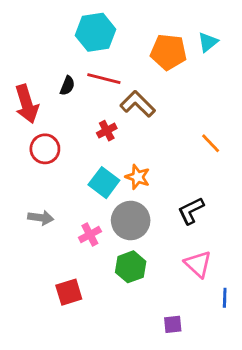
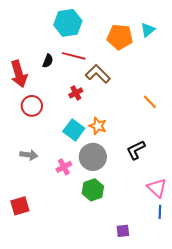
pink triangle: (198, 264) -> (157, 188), moved
red square: (69, 292) -> (20, 206), moved

